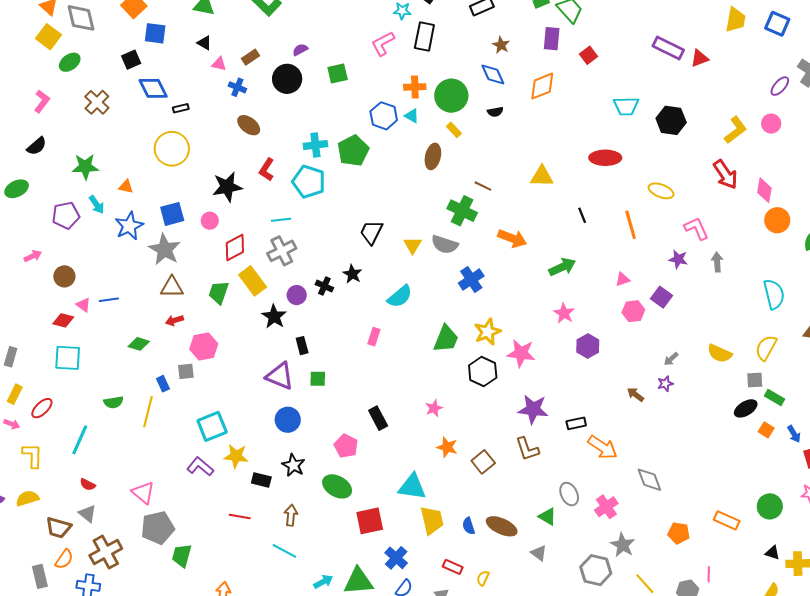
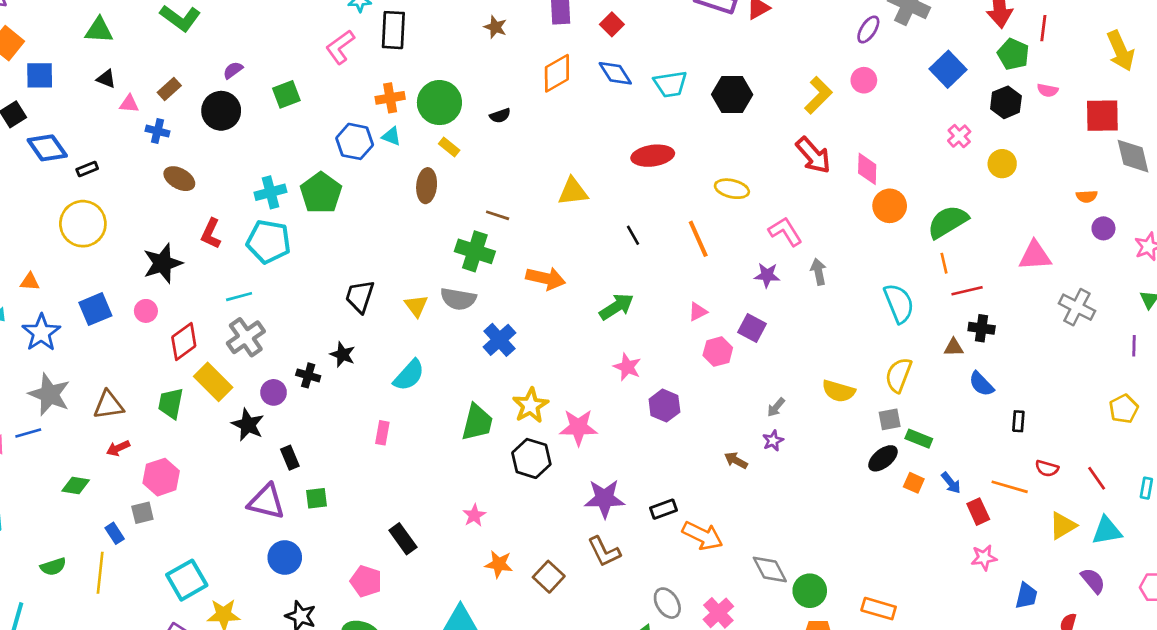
blue diamond: (493, 75) -> (615, 73), moved
gray star: (165, 249) -> (49, 394), moved
green circle: (770, 506) -> (810, 591), moved

